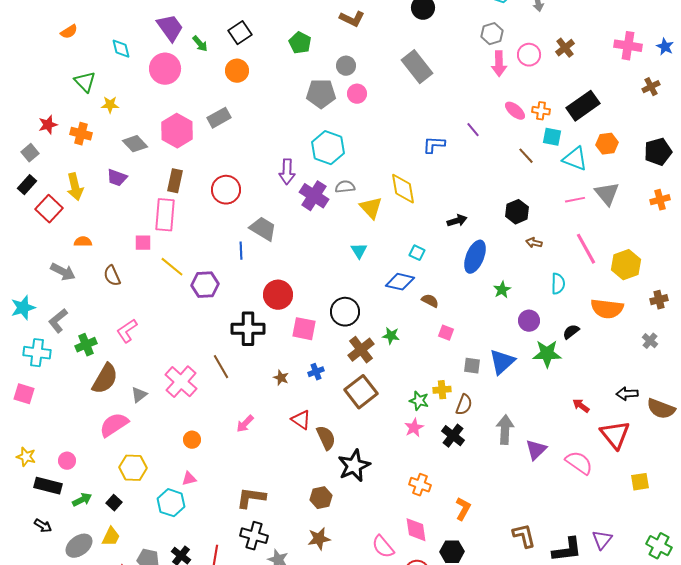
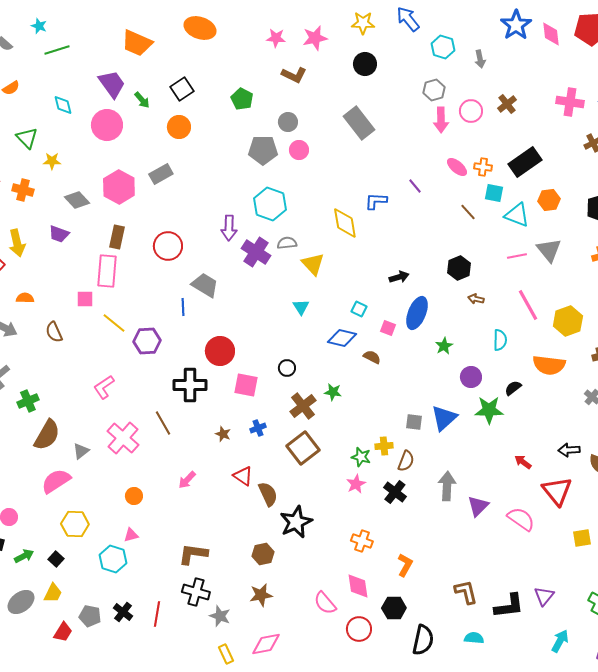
yellow diamond: (403, 189) -> (345, 223), moved
black circle: (345, 312) -> (287, 368), size x0.6
pink L-shape: (127, 331) -> (104, 387), moved
pink square: (446, 333) -> (388, 328), moved

